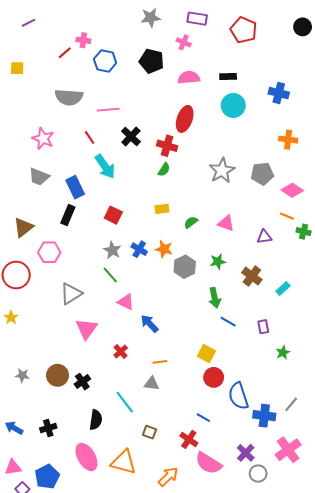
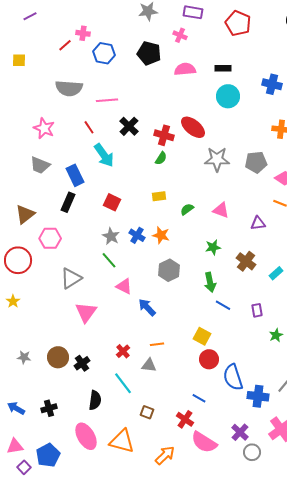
red ellipse: (185, 119) -> (193, 127), moved, turned -70
gray star: (222, 171) -> (217, 159), turned 30
gray hexagon: (185, 267) -> (169, 270), moved
red cross: (121, 352) -> (123, 351), moved

